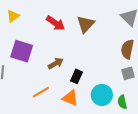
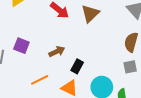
purple square: (22, 51) -> (21, 46), moved, size x0.7

